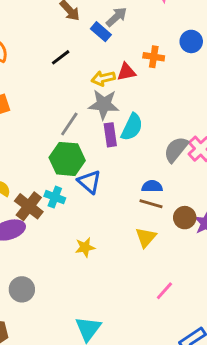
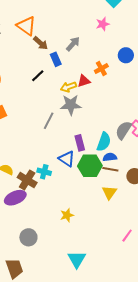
blue rectangle: (101, 32) -> (56, 59), moved, turned 32
orange cross: (154, 57) -> (101, 69), turned -32
cyan semicircle: (132, 127) -> (104, 142), moved
purple rectangle: (110, 135) -> (80, 143), moved
green hexagon: (67, 159) -> (90, 166), moved
yellow star: (85, 247) -> (67, 215), moved
pink line: (164, 291) -> (127, 236), moved

